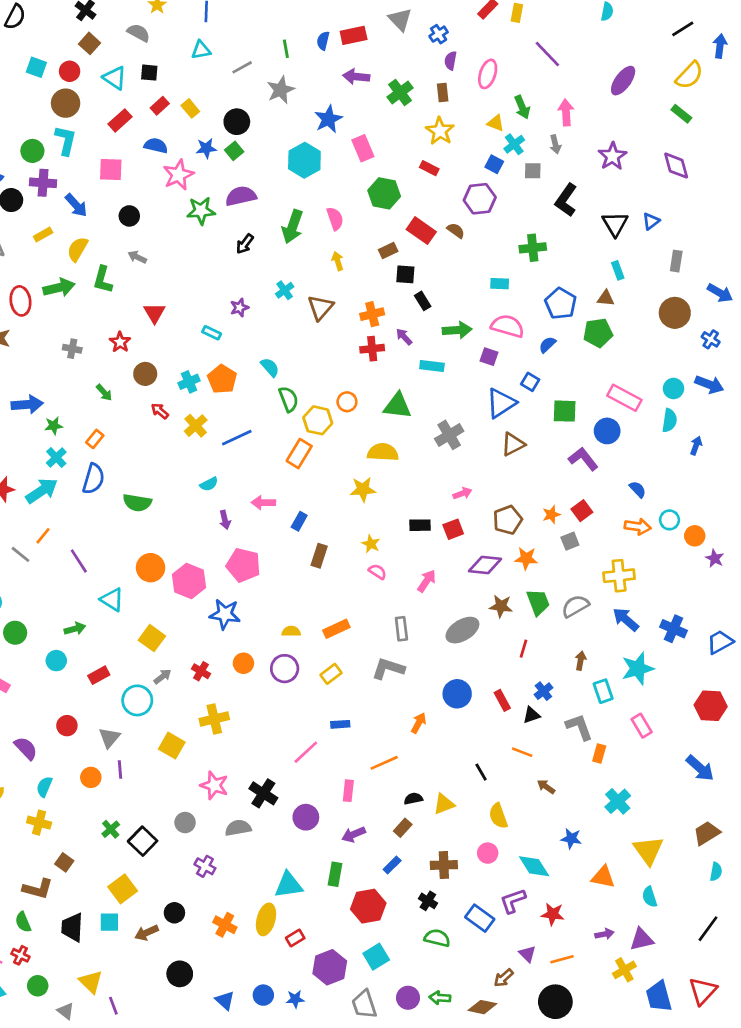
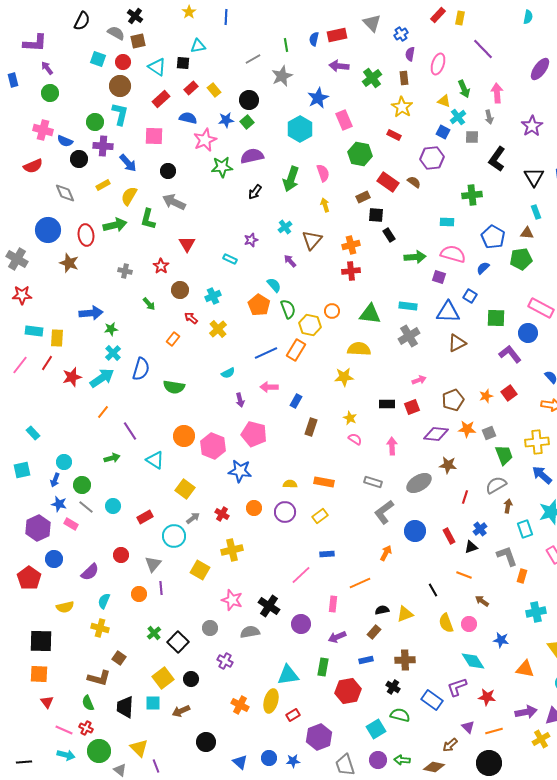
gray semicircle: (139, 33) -> (116, 33), moved
brown square: (89, 43) -> (138, 41), turned 35
cyan triangle: (201, 50) -> (198, 46), moved
gray arrow: (137, 257) -> (174, 202), size x1.6
purple arrow: (404, 337) -> (290, 261), moved
cyan rectangle: (432, 366) -> (408, 306), moved
orange pentagon: (222, 379) -> (259, 305), moved
blue triangle: (501, 403) -> (448, 312), turned 35
blue line: (237, 438) -> (266, 353), moved
orange rectangle: (95, 439) -> (173, 339), moved
gray square: (570, 541) -> (489, 433), moved
gray line: (20, 554) -> (86, 507), moved
pink arrow: (427, 581) -> (392, 446), turned -36
green trapezoid: (538, 602) -> (504, 455), moved
gray semicircle: (575, 606) -> (496, 485), moved
green arrow: (75, 629) -> (112, 458), moved
orange rectangle: (336, 629) -> (324, 482), turned 36
gray rectangle: (401, 629) -> (373, 482), turned -66
gray L-shape: (388, 669) -> (384, 512), moved, turned -55
purple semicircle: (26, 748) -> (90, 572), turned 90
cyan cross: (618, 801) -> (536, 612), turned 30
pink circle: (488, 853) -> (469, 624), moved
blue rectangle: (392, 865) -> (366, 660), turned 32
black circle: (174, 913) -> (191, 679), moved
purple arrow: (604, 934) -> (526, 712), size x1.5
cyan square: (376, 957) -> (376, 729), moved
green circle: (38, 986) -> (99, 751), size x1.5

